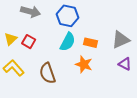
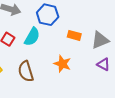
cyan semicircle: (68, 42) -> (32, 37), moved
orange rectangle: (91, 43) -> (74, 35), moved

